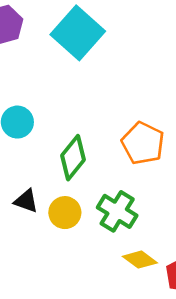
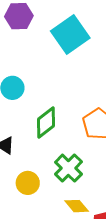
yellow circle: (65, 213) -> (28, 183), moved

